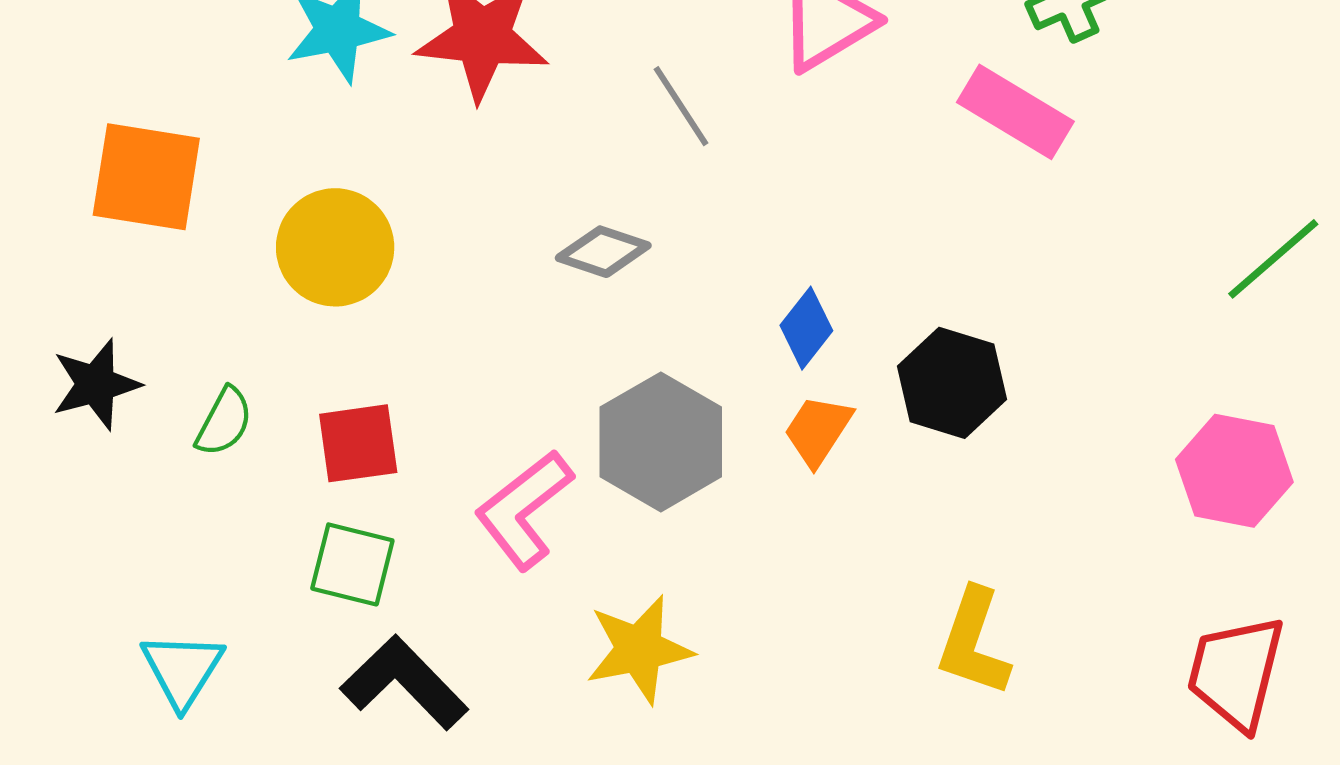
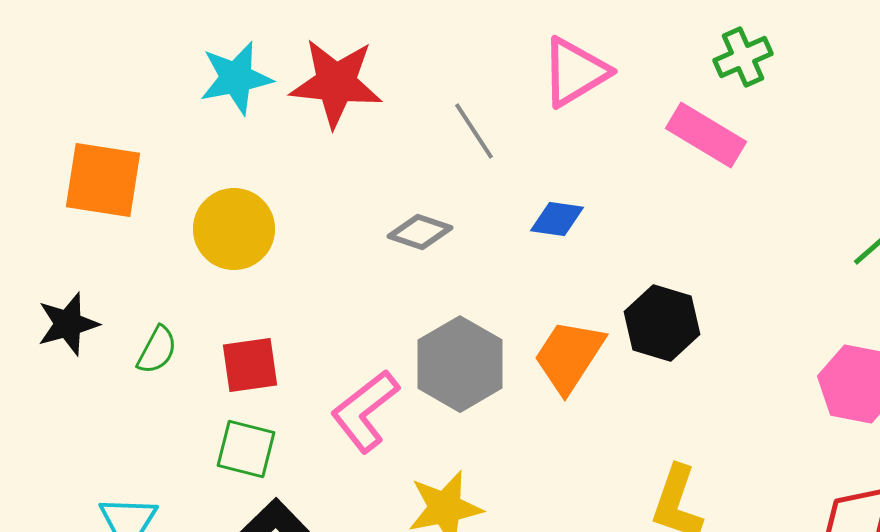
blue diamond: (806, 328) -> (557, 219), moved, turned 60
orange trapezoid: (818, 430) -> (569, 356), size x1.5

